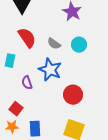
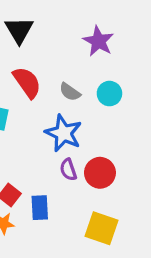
purple semicircle: (27, 83) -> (68, 170), moved
blue rectangle: (35, 129) -> (40, 208), moved

